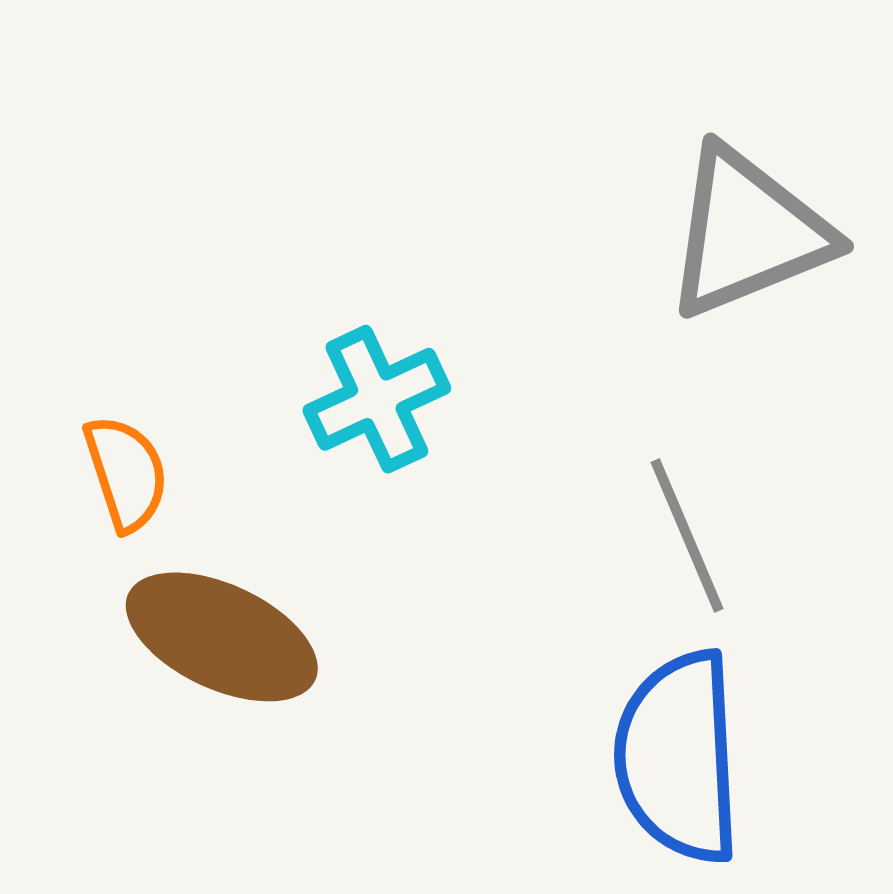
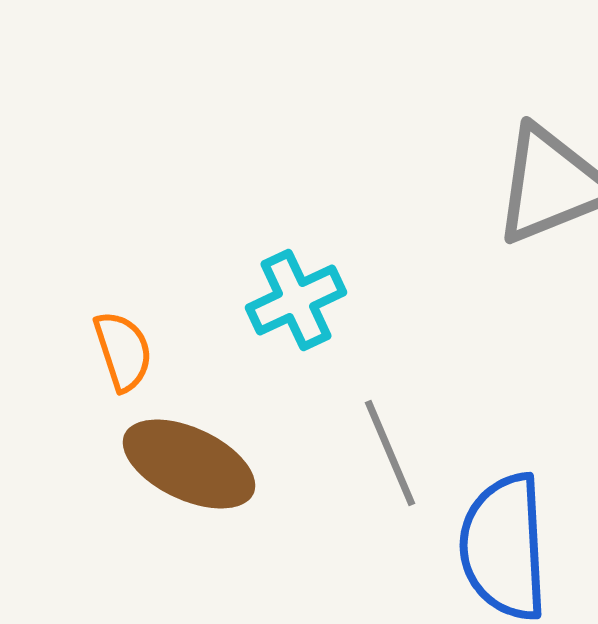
gray line: (687, 535) -> (390, 453), moved

